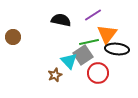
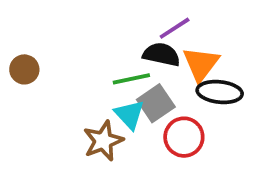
black semicircle: (61, 20) -> (161, 54), moved
green line: (89, 42) -> (131, 79), moved
brown star: (55, 75) -> (103, 141), size x1.5

